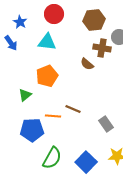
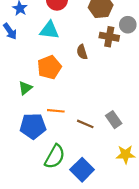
brown semicircle: (87, 64) -> (82, 52), moved, turned 32
brown line: (73, 109) -> (85, 124), moved
blue square: (86, 162) -> (82, 170), moved

